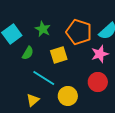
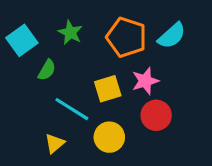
pink star: (100, 54) -> (145, 81), moved
yellow square: (59, 55) -> (108, 89), moved

